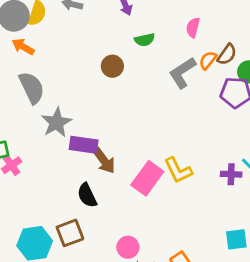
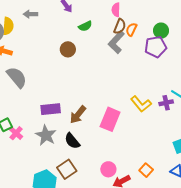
brown semicircle: (227, 54) -> (120, 26), moved
gray star: (56, 123) -> (46, 135), moved
purple rectangle: (84, 145) -> (51, 109), moved
brown arrow: (104, 161) -> (78, 115), turned 90
yellow L-shape: (178, 170) -> (141, 104), moved

